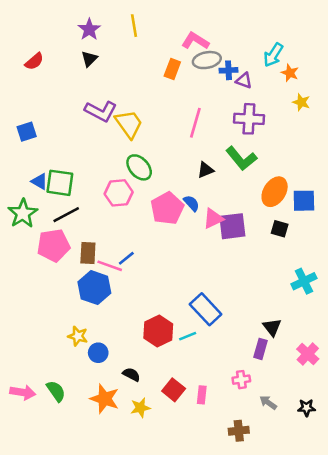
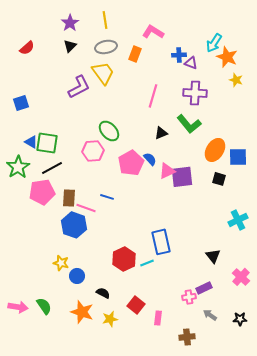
gray ellipse: (207, 60) -> (106, 47), moved
orange star: (290, 73) -> (227, 57), size x1.5
purple L-shape: (101, 111) -> (79, 87), turned -55
yellow trapezoid: (129, 124) -> (103, 73), moved
blue line: (126, 258) -> (107, 197), moved, turned 56
blue rectangle: (206, 309) -> (161, 242), turned 30
purple rectangle: (260, 349) -> (204, 288), moved, turned 49
pink rectangle: (202, 395) -> (158, 318), moved

